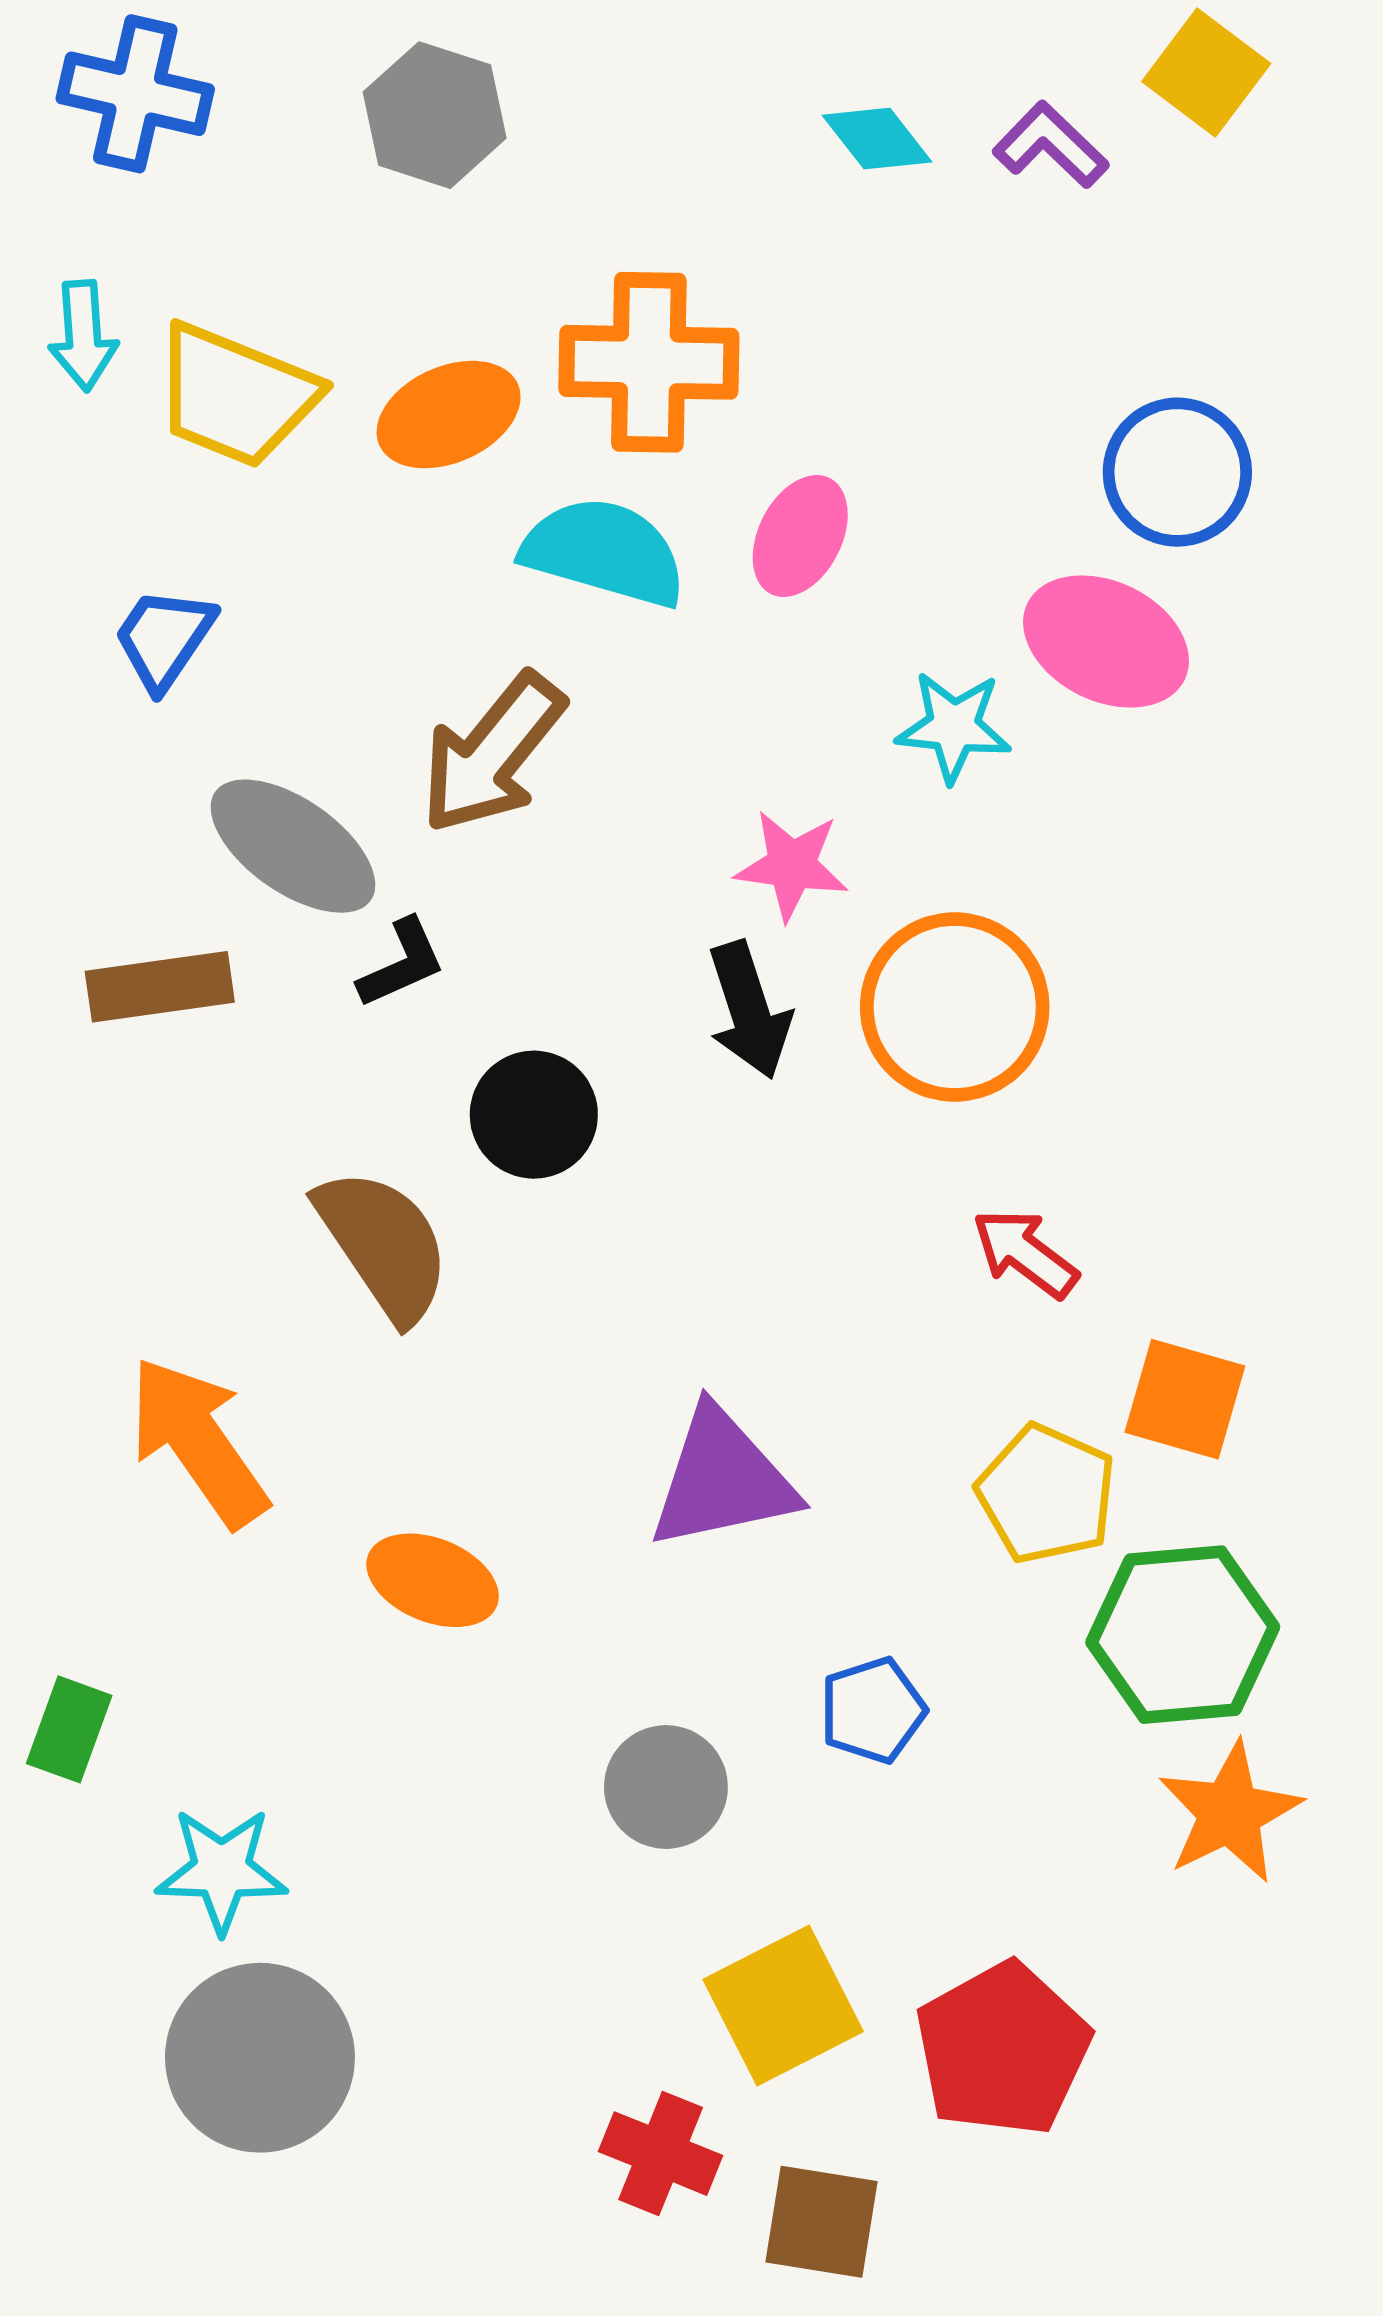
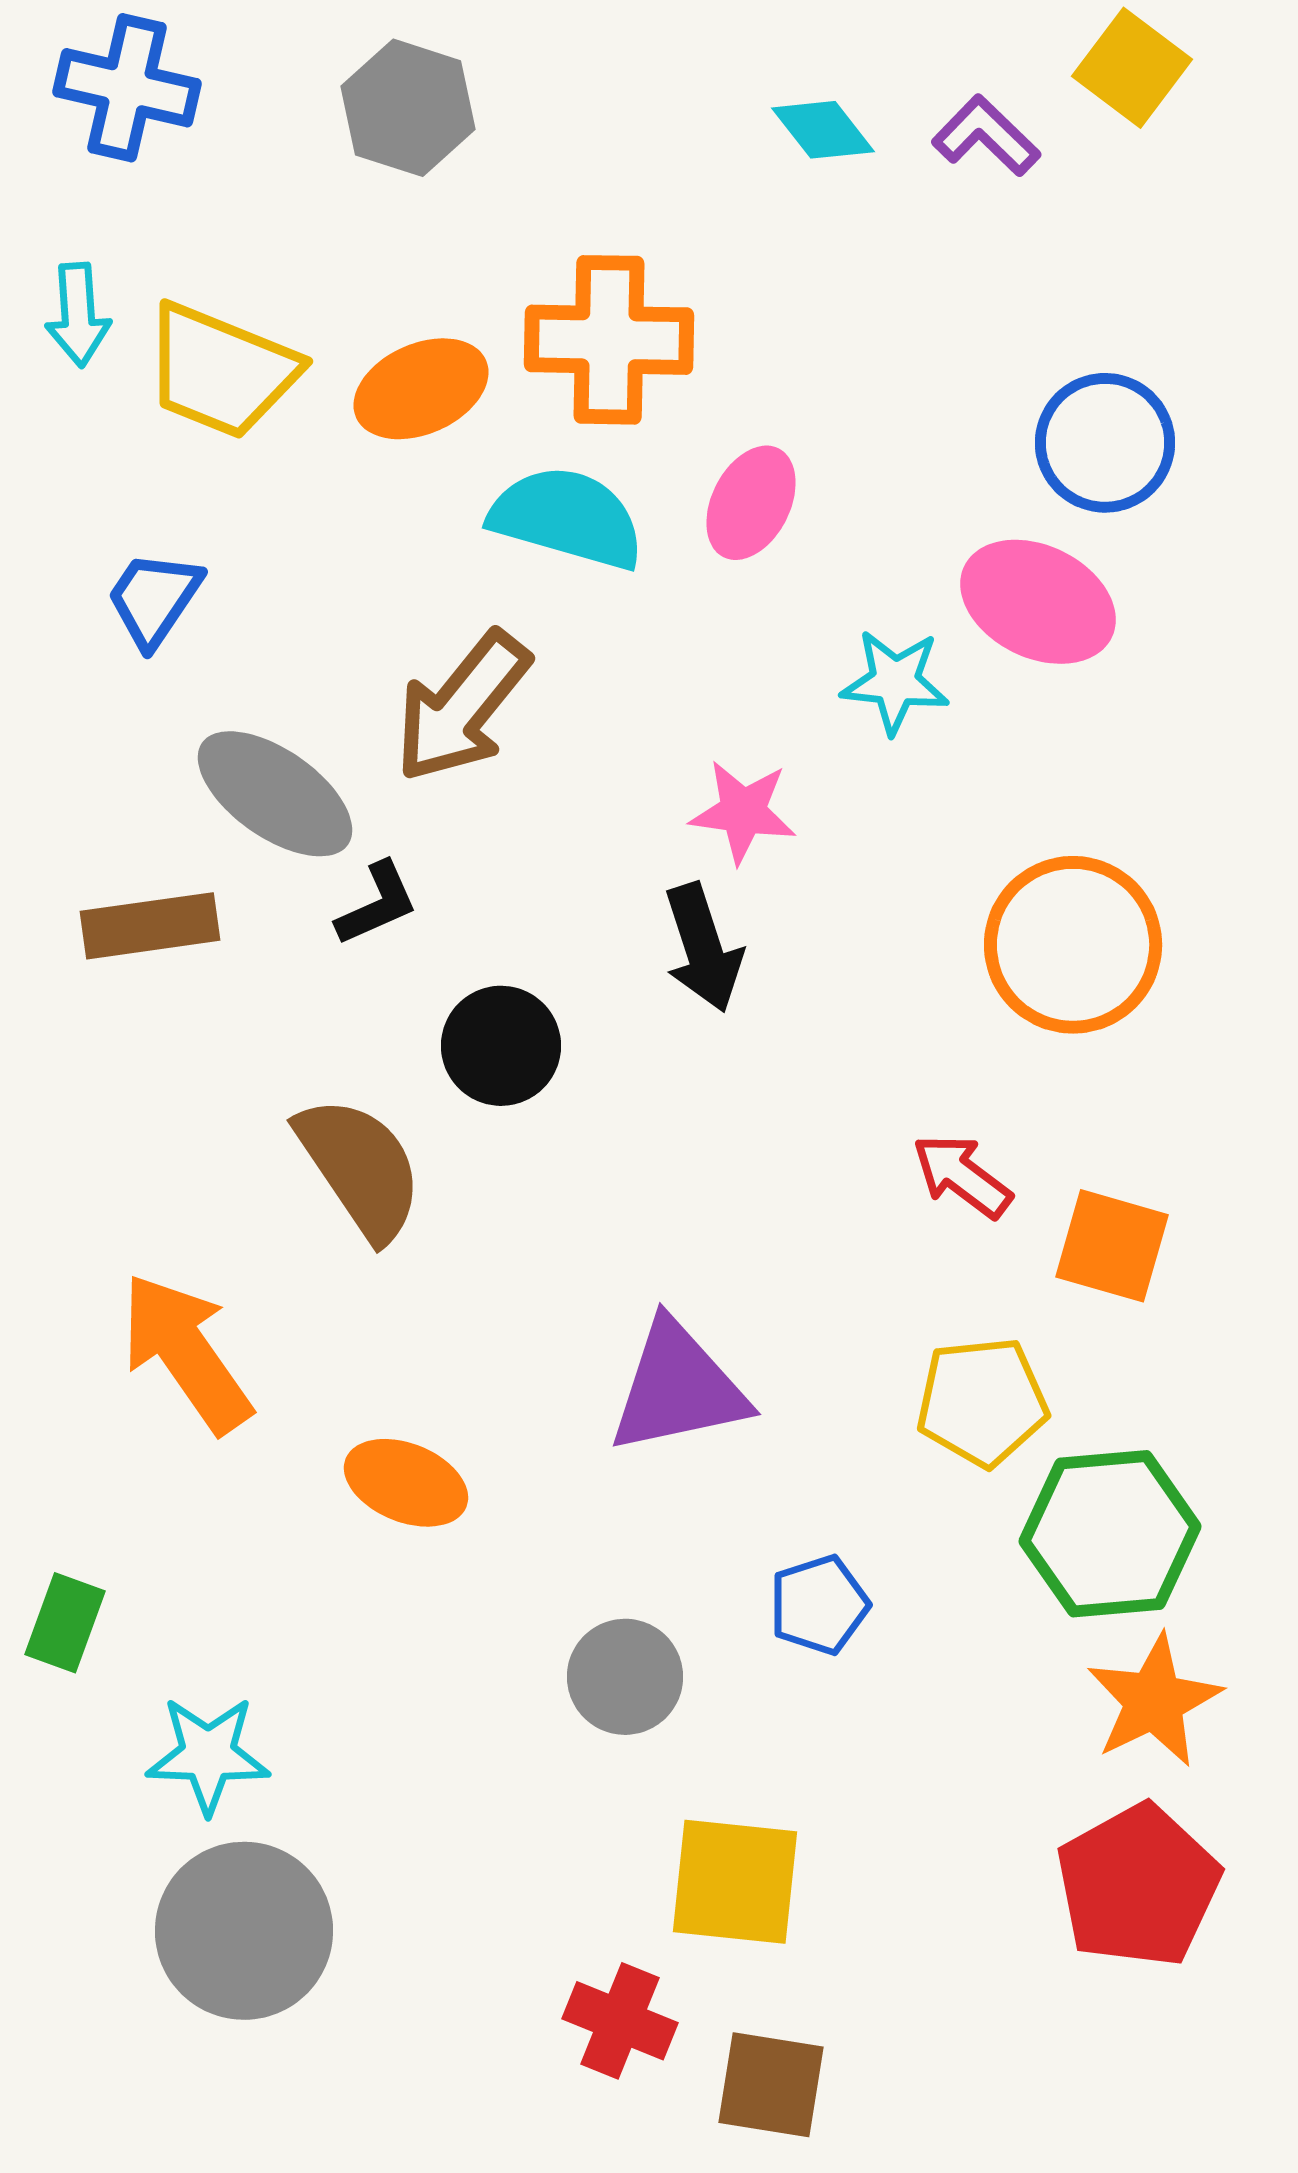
orange circle: (955, 1007) -> (1073, 945), moved
orange square: (1185, 1399) -> (1112, 1246), moved
yellow pentagon: (1046, 1494) -> (982, 1402), turned -30
yellow square: (783, 2005) -> (735, 1882), turned 33
red pentagon: (1003, 2049) -> (1138, 1886), moved

